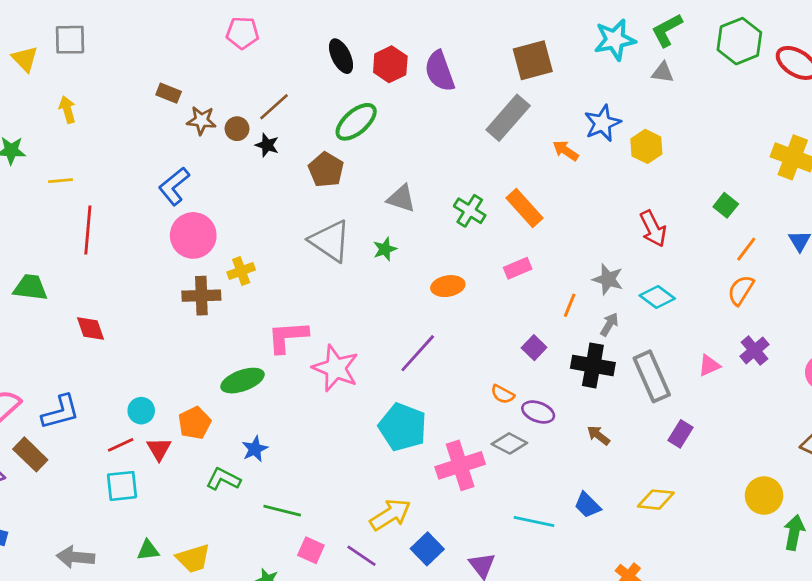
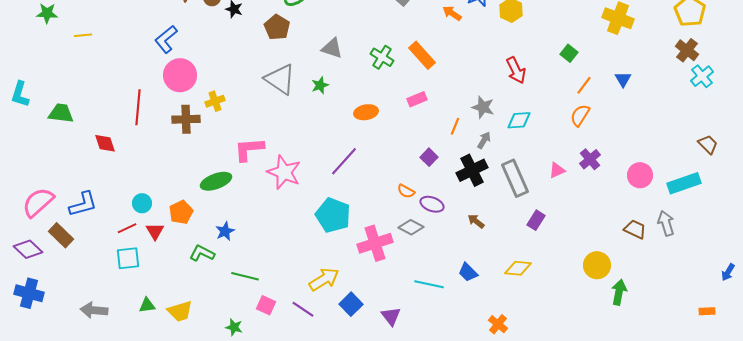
red line: (88, 230) -> (138, 107), moved
cyan diamond: (657, 297) -> (519, 120), turned -40
black cross: (593, 365) -> (472, 170), turned -36

